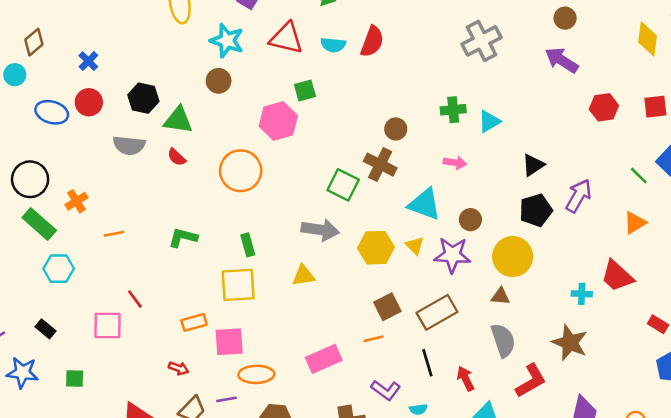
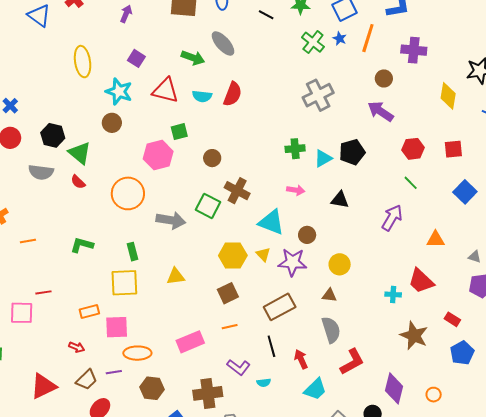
green triangle: (178, 120) -> (80, 153), turned 30
brown circle: (396, 129) -> (212, 158), moved
black triangle: (533, 165) -> (340, 200), moved, turned 42
green line: (639, 176) -> (411, 183), moved
black pentagon: (536, 210) -> (352, 152), moved
orange triangle: (635, 223) -> (436, 239), turned 30
gray arrow: (320, 230) -> (171, 220), moved
yellow circle: (513, 257) -> (340, 264), size x0.7
red line: (135, 299) -> (43, 292), turned -63
brown square: (387, 307) -> (228, 293), moved
brown star: (570, 343) -> (414, 336), moved

